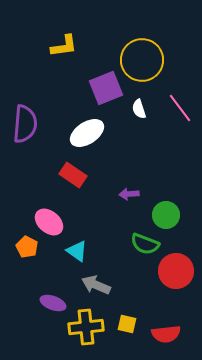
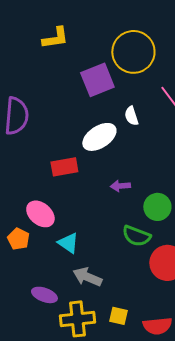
white semicircle: (139, 109) -> (131, 116), moved
white ellipse: (87, 133) -> (99, 137), moved
red rectangle: (73, 175) -> (64, 167), turned -44

